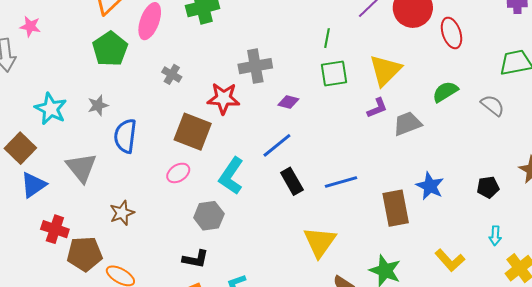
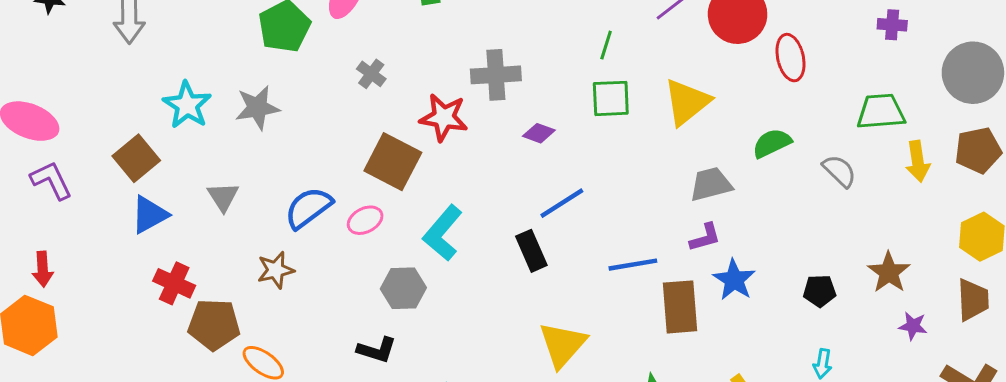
gray star: (98, 105) -> (257, 108), size x1.4
purple L-shape: (377, 108) -> (705, 237), moved
blue semicircle: (125, 136) -> (308, 208), moved, turned 40
blue line: (277, 145) -> (562, 203), moved
gray triangle: (81, 168) -> (223, 197), size x0.7
blue line: (341, 182) -> (633, 265), moved

